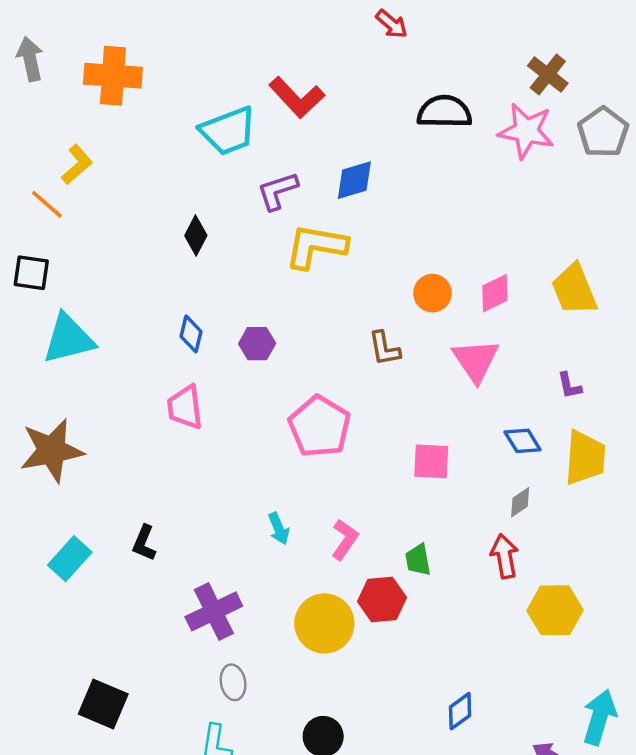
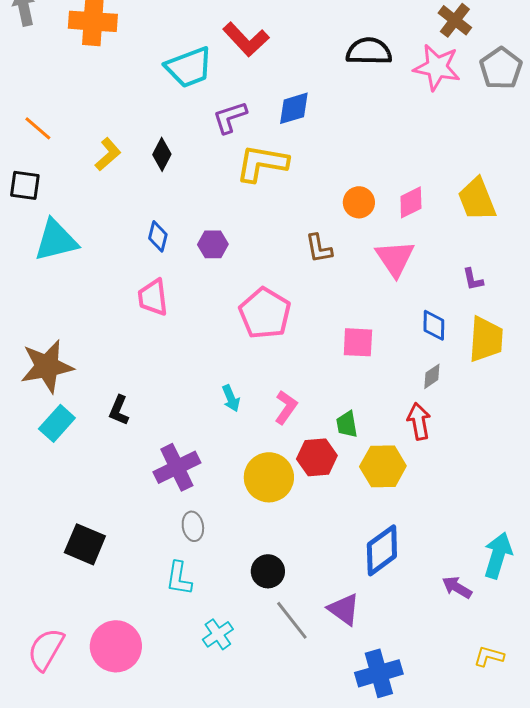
yellow L-shape: (77, 165) -> (108, 154), moved
blue diamond: (523, 441) -> (434, 325), turned 32
brown star: (52, 450) -> (47, 366), moved
yellow hexagon: (555, 610) -> (383, 466), moved
blue diamond: (460, 711) -> (382, 550), size x1.6

